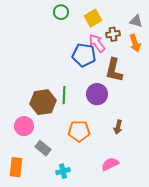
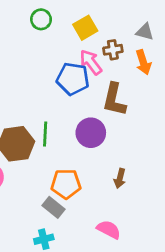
gray rectangle: (43, 148) -> (53, 207), moved
pink semicircle: (110, 164) -> (109, 229), turned 54

